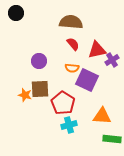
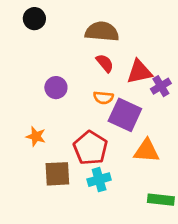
black circle: (16, 13) -> (34, 19), moved
brown square: (40, 89) -> (57, 174), moved
orange triangle: (102, 116) -> (146, 151), moved

